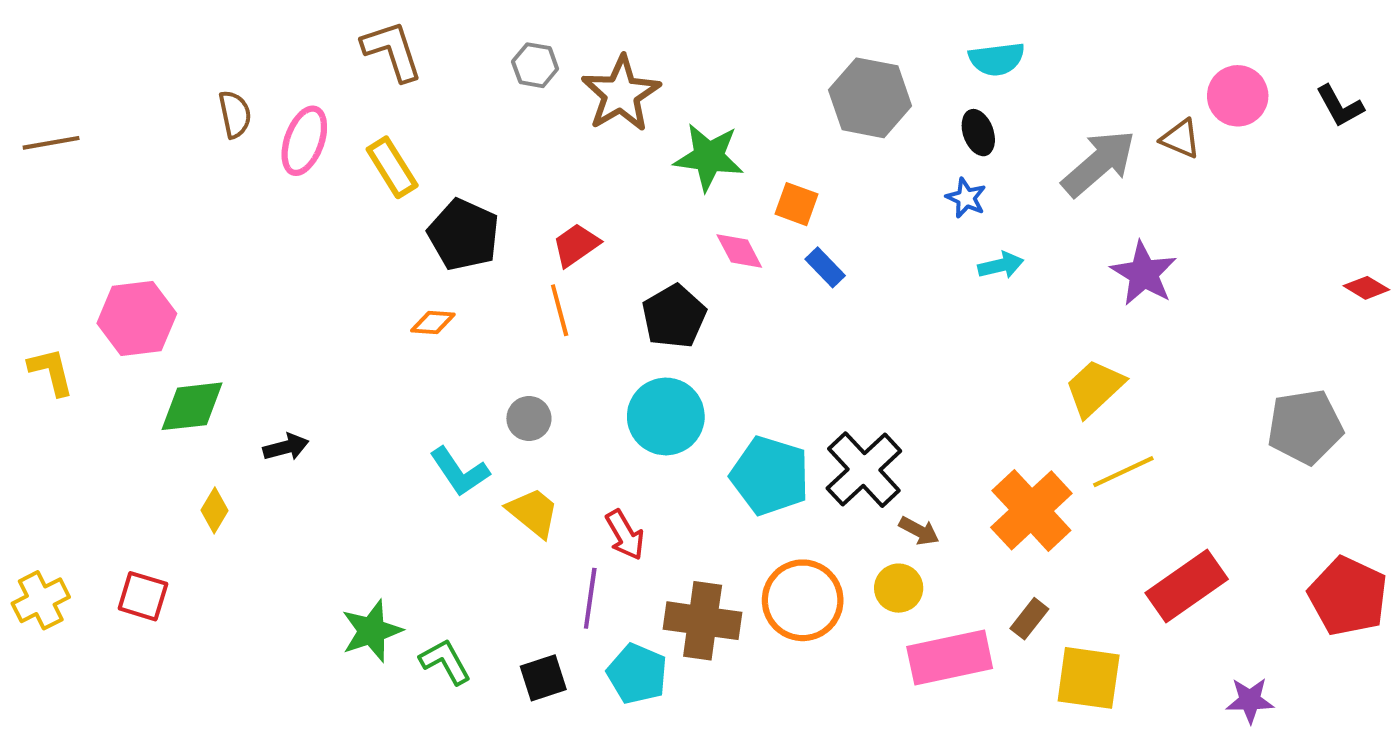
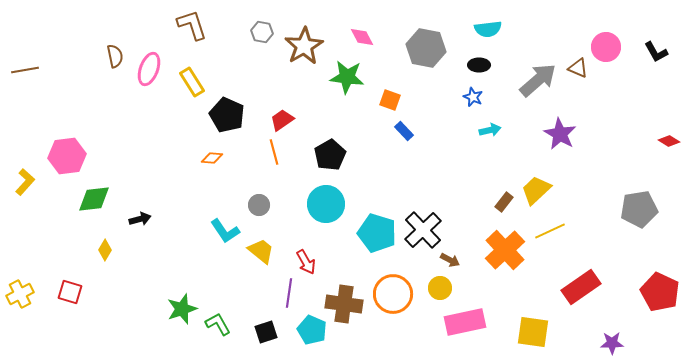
black ellipse: (978, 133) -> (479, 65), turned -70
pink diamond: (739, 251) -> (362, 37), moved
yellow L-shape: (51, 372) -> (25, 182), turned 56
brown rectangle: (1029, 619) -> (504, 202), moved

